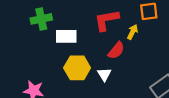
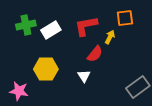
white rectangle: (66, 36) -> (51, 30), moved, turned -30
yellow hexagon: (77, 68) -> (46, 69), moved

